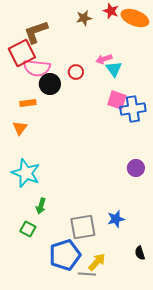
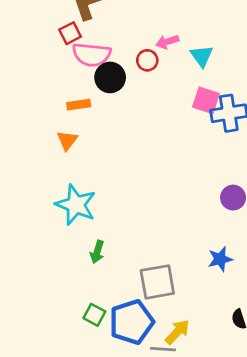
red square: (22, 53) -> (70, 33), size x0.6
pink arrow: (104, 59) -> (167, 42), moved
blue star: (116, 219) -> (220, 259), moved
green square: (28, 229) -> (94, 315), moved

